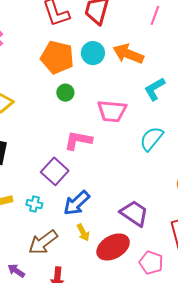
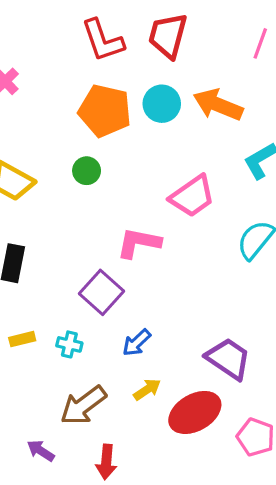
green circle: (65, 93) -> (87, 171), moved
pink trapezoid: (112, 111) -> (192, 196), turned -40
blue arrow: (77, 203) -> (137, 343), size x0.7
yellow arrow: (83, 232) -> (147, 389), turned -96

